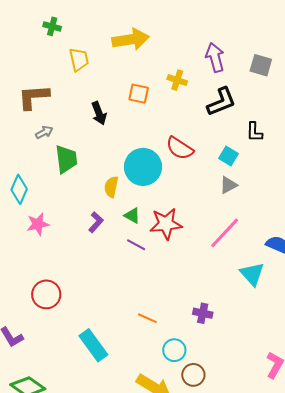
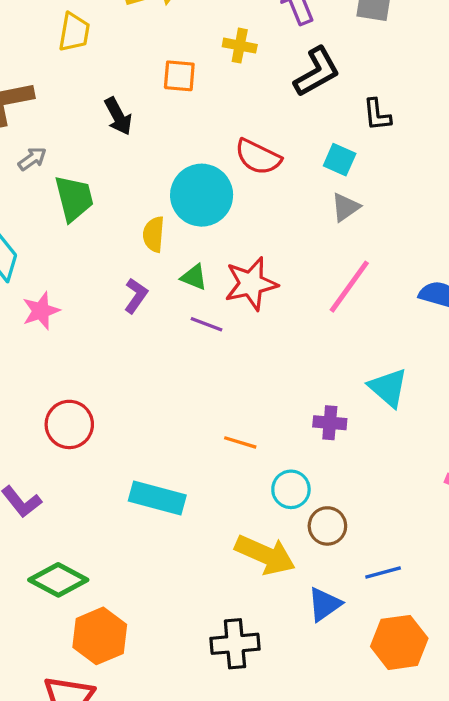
yellow trapezoid: (79, 59) -> (74, 32), turned 30
cyan triangle: (252, 274) -> (388, 388), moved
cyan rectangle: (93, 345) -> (157, 498), turned -32

